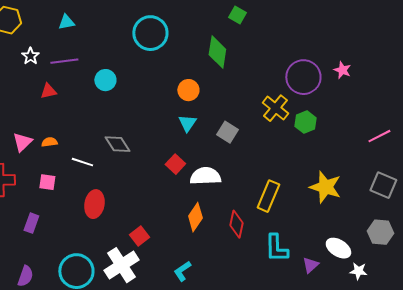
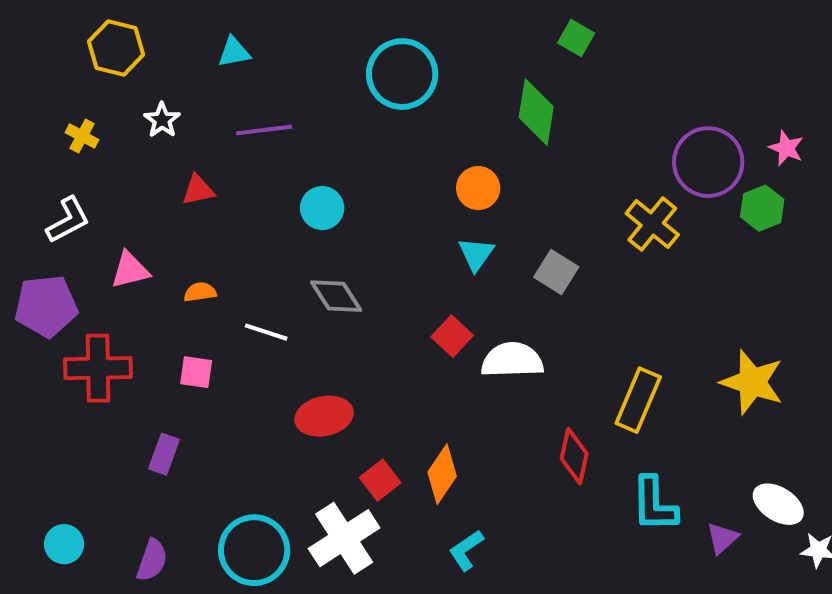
purple line: (64, 61) -> (264, 130), moved
cyan circle: (105, 80) -> (322, 208), moved
green hexagon: (305, 122) -> (762, 208), moved
pink triangle: (22, 142) -> (130, 270), moved, turned 30
red ellipse: (94, 204) -> (324, 416), moved, turned 68
orange diamond: (195, 217) -> (442, 474), moved

